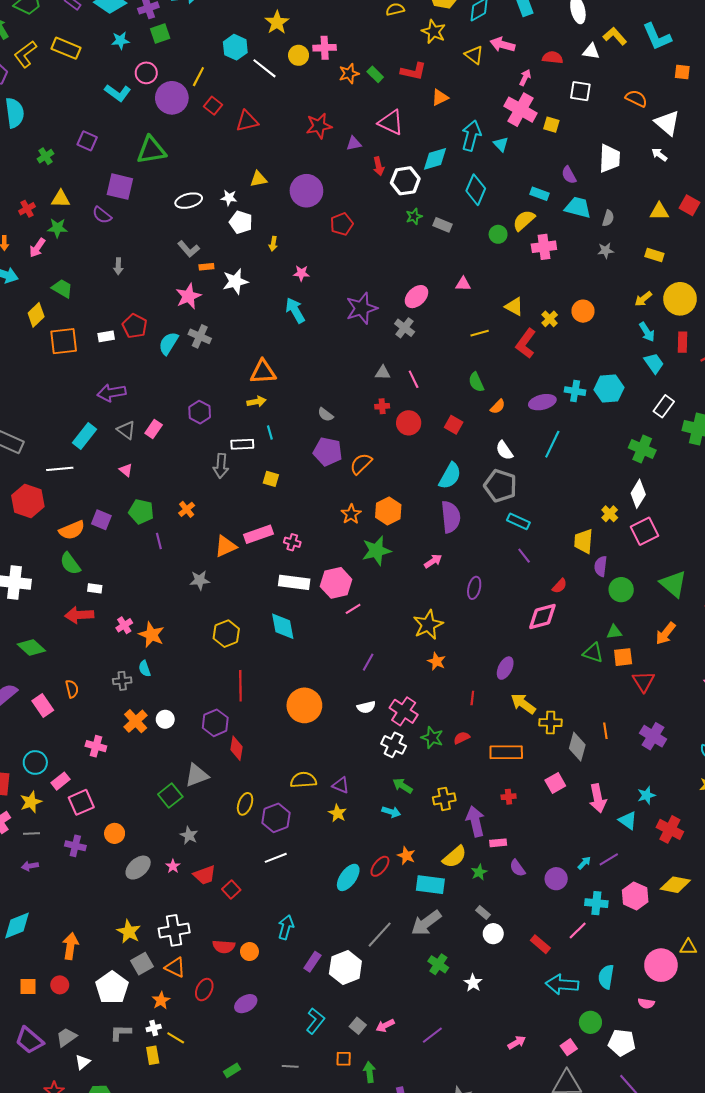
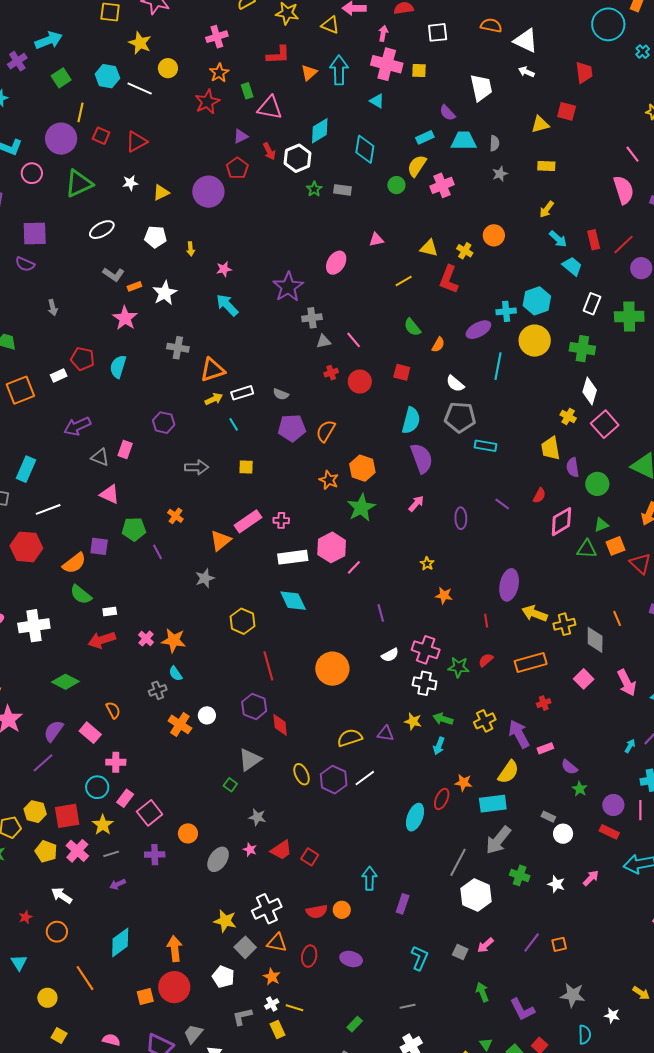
green square: (160, 33) -> (61, 78), moved
pink cross: (325, 48) -> (217, 37), moved
pink circle: (146, 73) -> (32, 173), moved
green rectangle: (375, 74) -> (247, 91), moved, turned 42
red star: (319, 126) -> (207, 102), moved
cyan arrow: (471, 136) -> (339, 70), moved
green triangle: (151, 150) -> (79, 183), moved
cyan rectangle: (539, 194) -> (425, 137), turned -30
white star: (229, 198) -> (130, 183), moved
red pentagon: (342, 224) -> (237, 168), moved
yellow circle: (680, 299) -> (535, 341), moved
gray cross: (405, 328) -> (312, 318), moved, turned -30
gray cross: (200, 336) -> (178, 348), moved
cyan rectangle: (85, 436) -> (26, 469), moved
white rectangle: (242, 444) -> (242, 393), moved
gray arrow: (221, 466) -> (197, 467), turned -80
pink triangle: (126, 470) -> (110, 494), size x1.5
purple line: (524, 556) -> (502, 504), moved
pink diamond: (542, 617) -> (561, 522), moved
yellow star: (428, 625) -> (427, 564), size x0.5
purple line: (368, 662) -> (381, 613), turned -30
purple ellipse: (505, 668) -> (509, 585), size x1.4
pink cross: (96, 746) -> (116, 762), moved
green square: (170, 795) -> (230, 785), size x0.6
yellow ellipse: (245, 804) -> (302, 774), turned -30
cyan arrow: (391, 812) -> (439, 746), turned 108
yellow star: (338, 813) -> (413, 721), moved
white line: (276, 858) -> (365, 778), moved
green star: (479, 872) -> (580, 789), moved
purple circle: (556, 879) -> (613, 805), moved
pink line: (578, 931) -> (640, 810), turned -30
white hexagon: (345, 968) -> (476, 895), moved
red circle: (60, 985) -> (174, 987), size x1.8
white pentagon: (112, 988) -> (223, 977), size x0.7
purple ellipse: (246, 1004) -> (351, 959), turned 60
pink arrow: (517, 1042) -> (591, 878), moved
orange square: (344, 1059) -> (559, 944), moved

